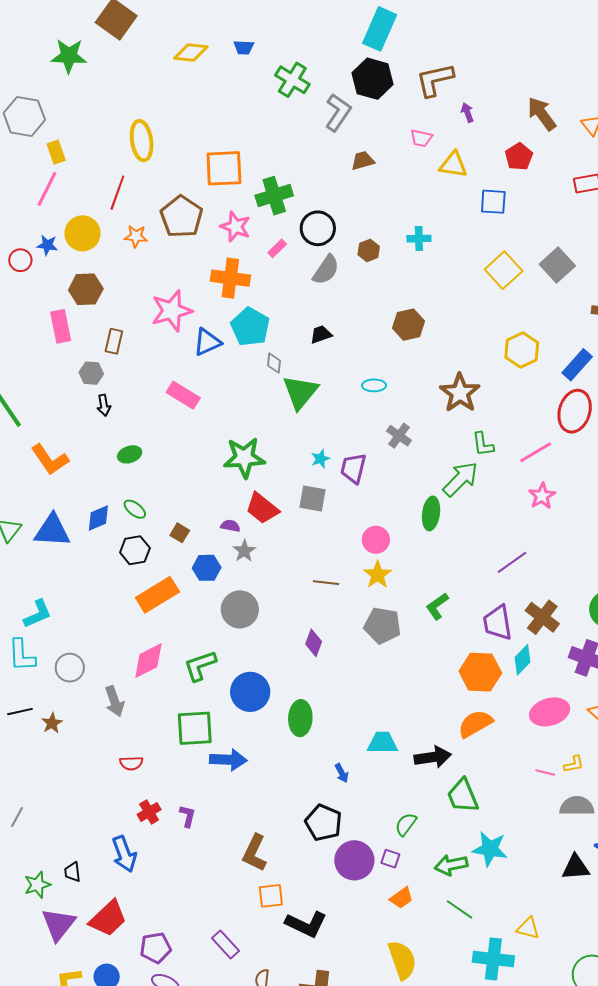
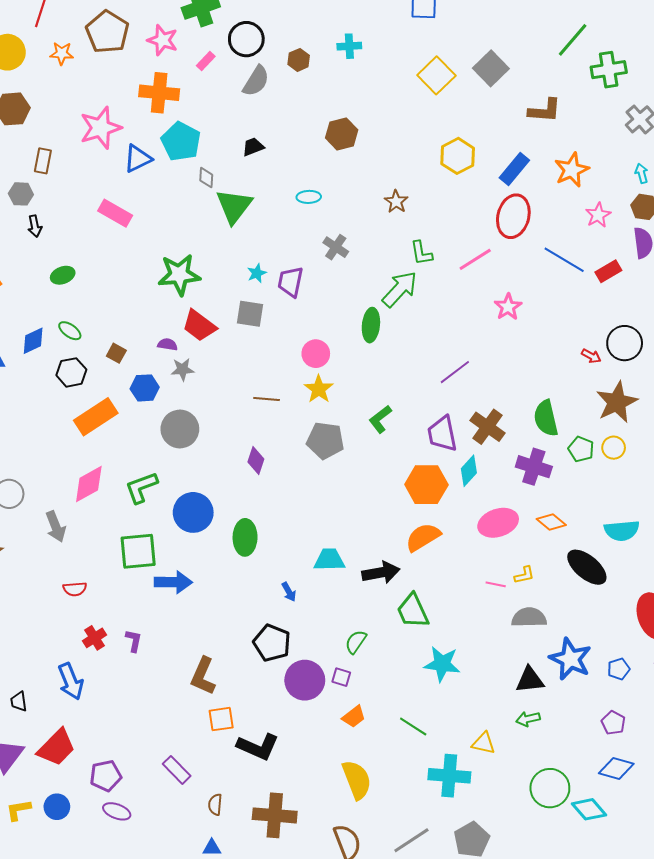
brown star: (460, 393) -> (396, 202), size x0.6
pink star: (542, 496) -> (508, 307), moved
gray star: (244, 551) -> (182, 369), turned 30
green arrow: (451, 865) -> (528, 719), moved, size x0.7

